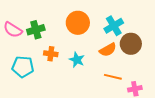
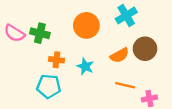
cyan cross: (114, 26) -> (126, 15), moved
green cross: (36, 30) -> (40, 33), turned 30
cyan pentagon: (23, 67) -> (49, 86), moved

